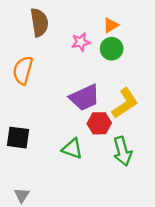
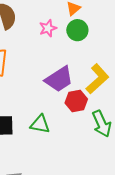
green triangle: (72, 149) -> (40, 124), moved

